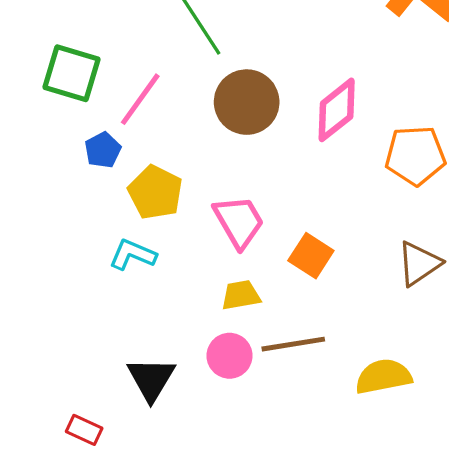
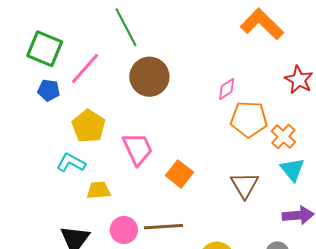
pink diamond: (337, 110) -> (227, 89), moved, size x0.6
blue pentagon: (103, 150) -> (49, 90), moved, turned 30
brown triangle: (419, 263) -> (245, 185), turned -32
yellow trapezoid: (241, 295) -> (99, 190), moved

